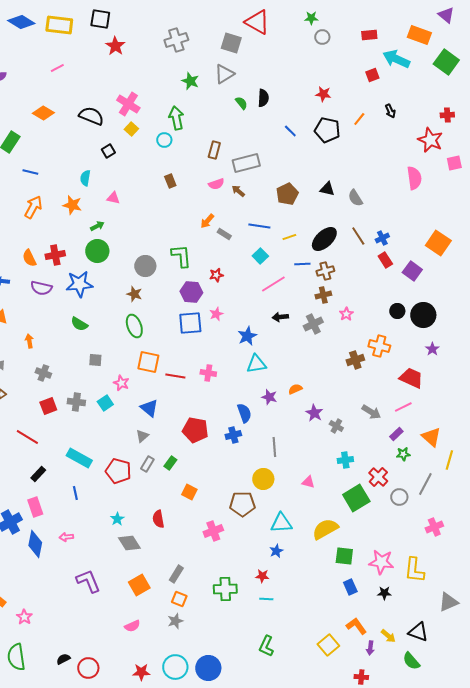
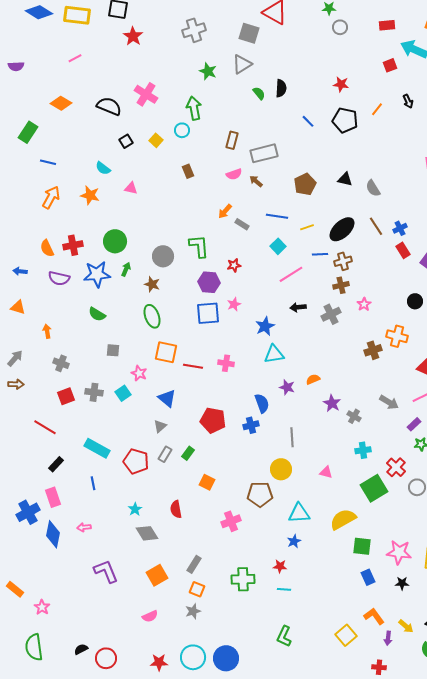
yellow square: (131, 129) -> (156, 140), moved
cyan semicircle: (85, 178) -> (103, 168), turned -63
green arrow: (97, 226) -> (126, 269), moved, turned -40

